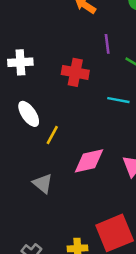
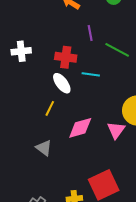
cyan line: (118, 100) -> (91, 74), moved
white ellipse: (29, 114) -> (62, 83), moved

